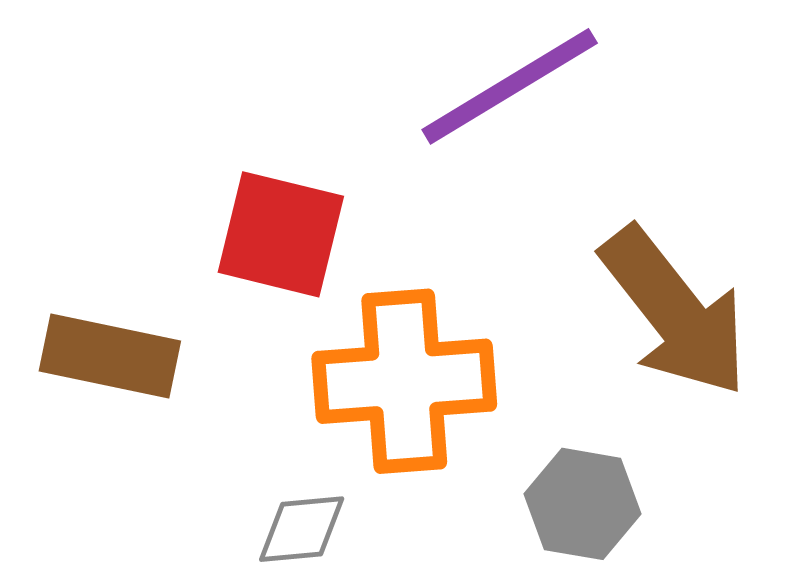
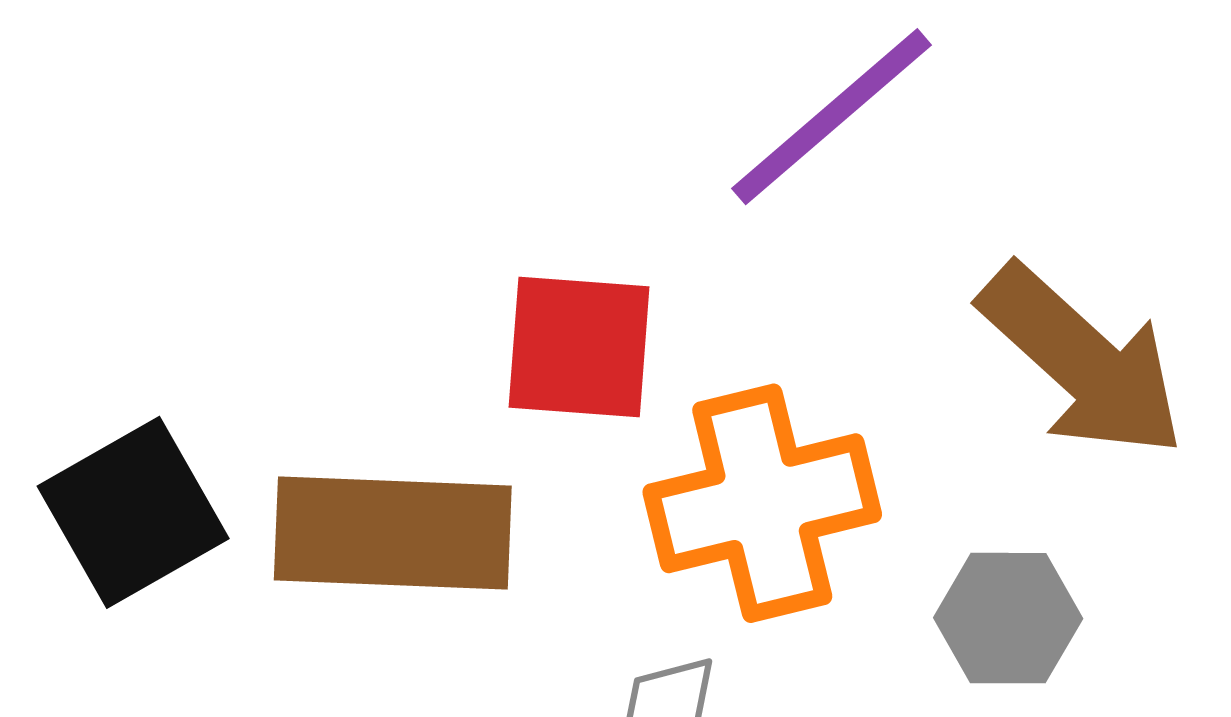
brown rectangle: (110, 356) -> (393, 533), size x1.4

